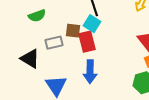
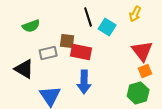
cyan square: (92, 24) -> (107, 27), moved
red rectangle: (87, 42) -> (81, 52), turned -65

